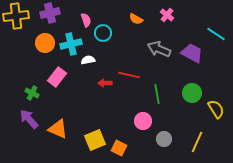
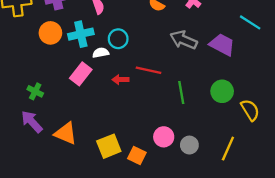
cyan circle: (103, 33) -> (118, 39), moved
pink rectangle: (57, 77) -> (81, 74), moved
pink circle: (143, 121) -> (164, 137), moved

